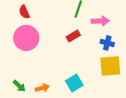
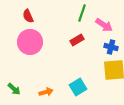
pink arrow: (100, 21) -> (104, 25), turned 36
green arrow: (19, 86) -> (14, 89), moved

